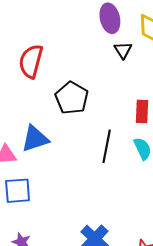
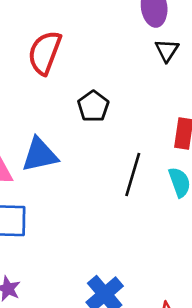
black pentagon: (72, 98) -> (93, 106), size x0.7

